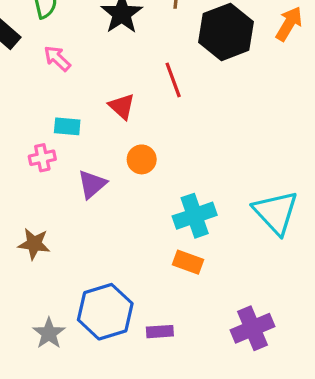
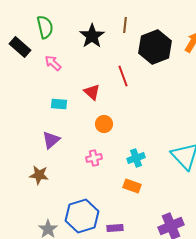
pink cross: (42, 158) -> (94, 158), moved
purple triangle: (92, 184) -> (51, 140), moved
cyan cross: (195, 216) -> (136, 158), size x0.7

